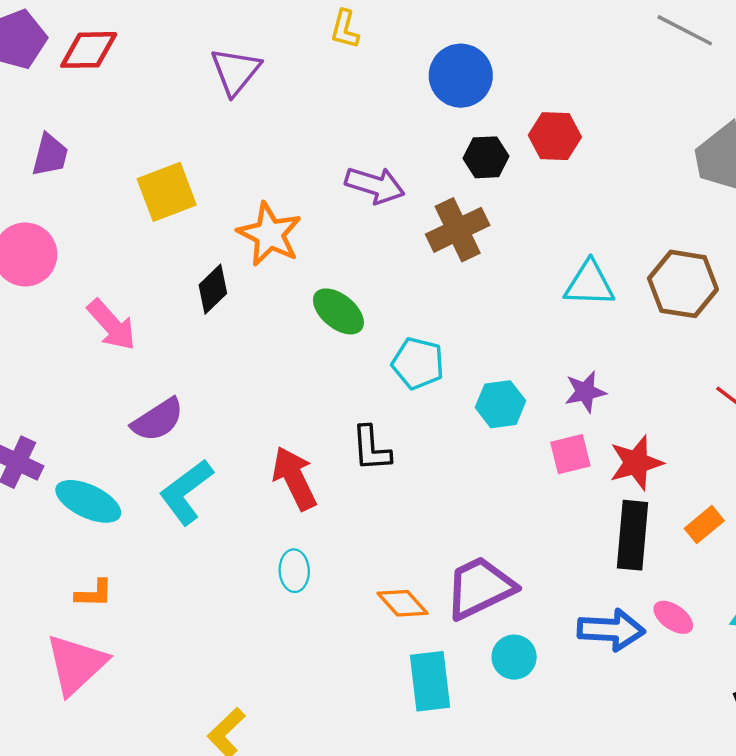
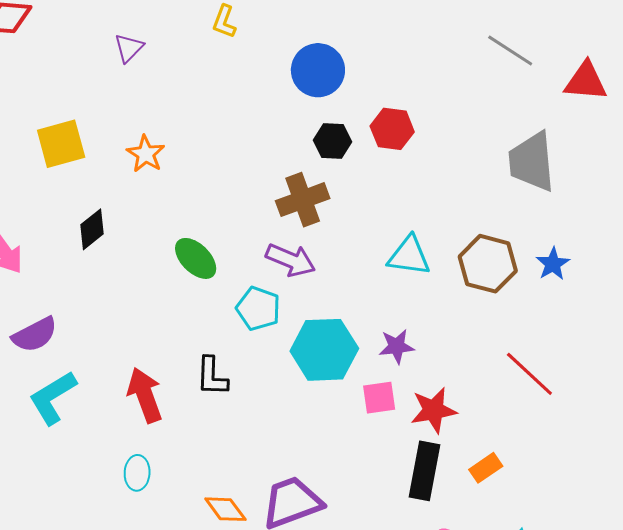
purple triangle: (235, 71) -> (129, 48), size x0.7
purple arrow: (375, 185) -> (291, 260), moved
orange star: (269, 234) -> (146, 154), moved, size x0.7
cyan hexagon: (501, 404) -> (324, 350), size x1.6

